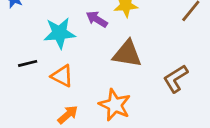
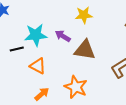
purple arrow: (97, 19) -> (63, 36), moved
black line: (28, 63) -> (17, 49), moved

